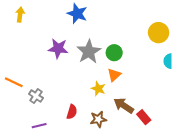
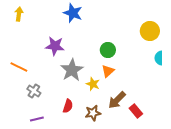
gray star: (89, 52) -> (72, 70), moved
orange line: (14, 82) -> (19, 67), moved
brown arrow: (124, 106) -> (117, 100), turned -78

